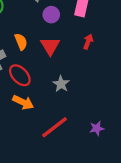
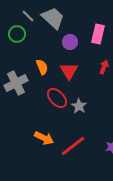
red ellipse: (20, 75) -> (57, 98), moved
orange arrow: (23, 102) -> (44, 138), moved

